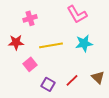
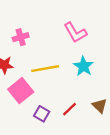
cyan star: (84, 43) -> (83, 66), turned -30
pink square: (30, 64) -> (21, 91), size x1.5

